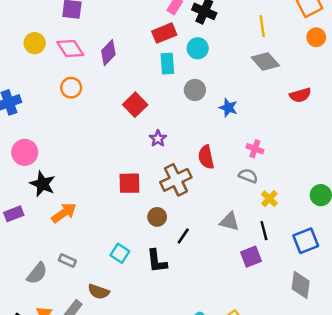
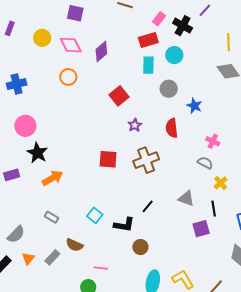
red semicircle: (206, 157) -> (172, 128), moved
brown circle: (157, 217) -> (140, 247), moved
black L-shape: (157, 261) -> (124, 225), turned -80
gray semicircle: (37, 273) -> (16, 234), moved

